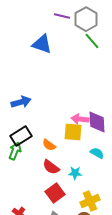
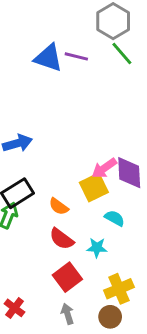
purple line: (62, 16) -> (76, 56), moved
pink arrow: (80, 119) -> (104, 168), turned -42
yellow square: (73, 132) -> (94, 187), turned -30
cyan semicircle: (97, 153) -> (115, 218), moved

